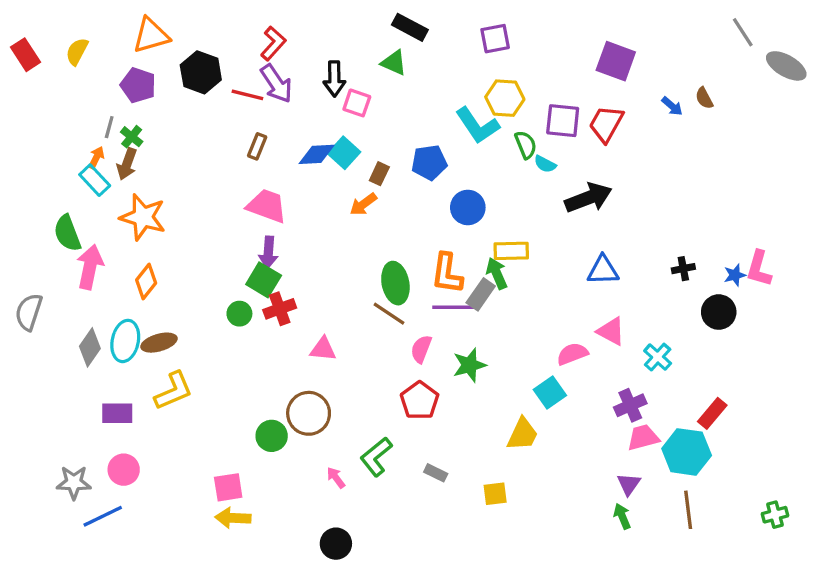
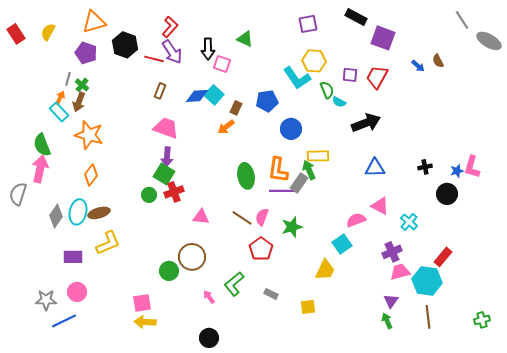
black rectangle: (410, 27) -> (356, 17), moved
purple square: (563, 121) -> (350, 75), size x0.7
pink arrow: (90, 267) -> (40, 169), moved
brown line: (389, 314) -> (242, 218), moved

